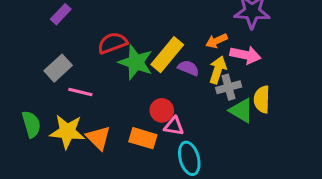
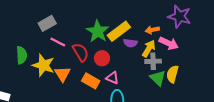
red semicircle: (112, 43) -> (81, 52), moved, turned 66
purple semicircle: (188, 68) -> (130, 43), turned 152
red circle: (162, 110) -> (102, 58), moved

